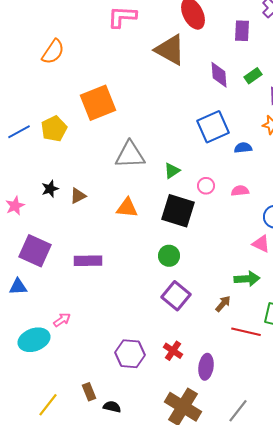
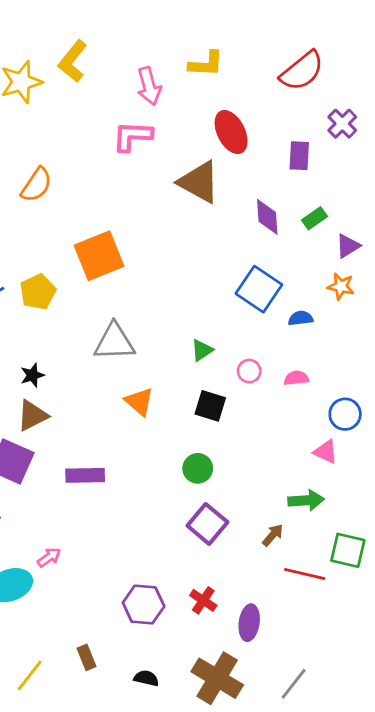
blue square: (213, 127) -> (259, 289), turned -32
gray triangle: (130, 155) -> (114, 342), moved
brown triangle: (78, 196) -> (32, 416), moved, size x1.4
orange triangle: (127, 208) -> (139, 402), turned 35
black square: (178, 211) -> (210, 406), size x0.7
black semicircle: (112, 407) -> (146, 678), moved

